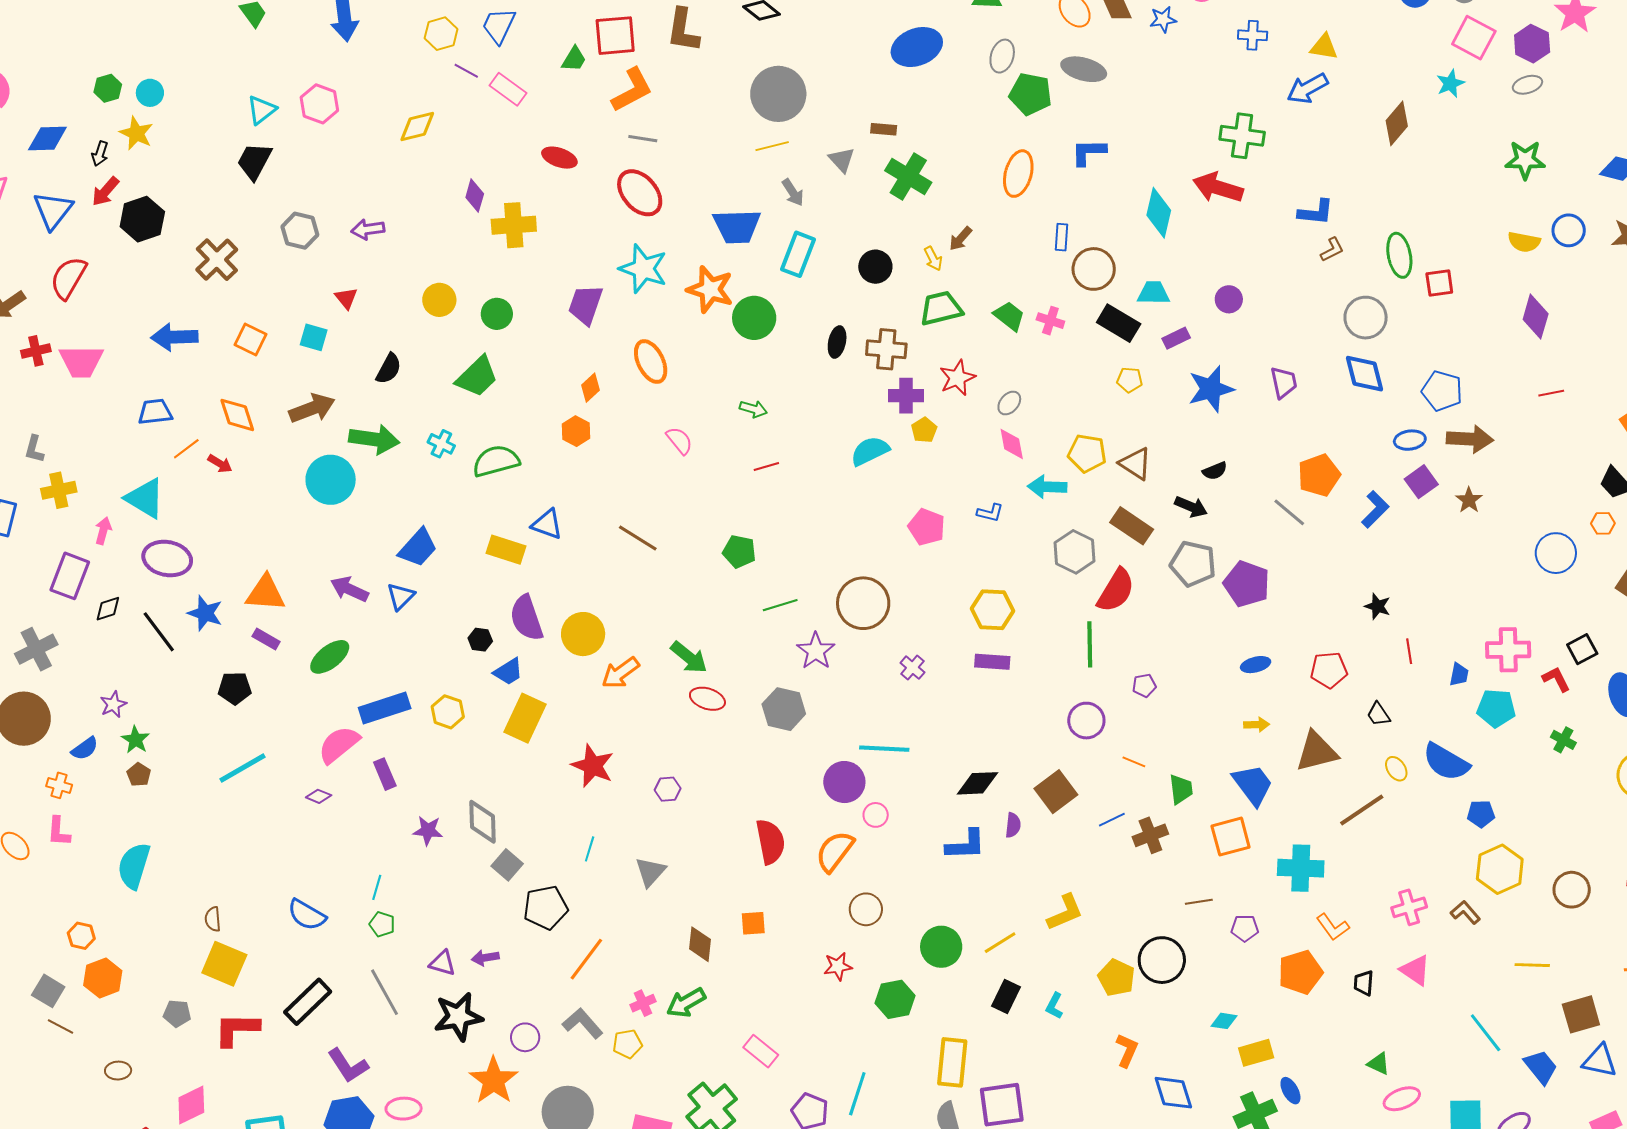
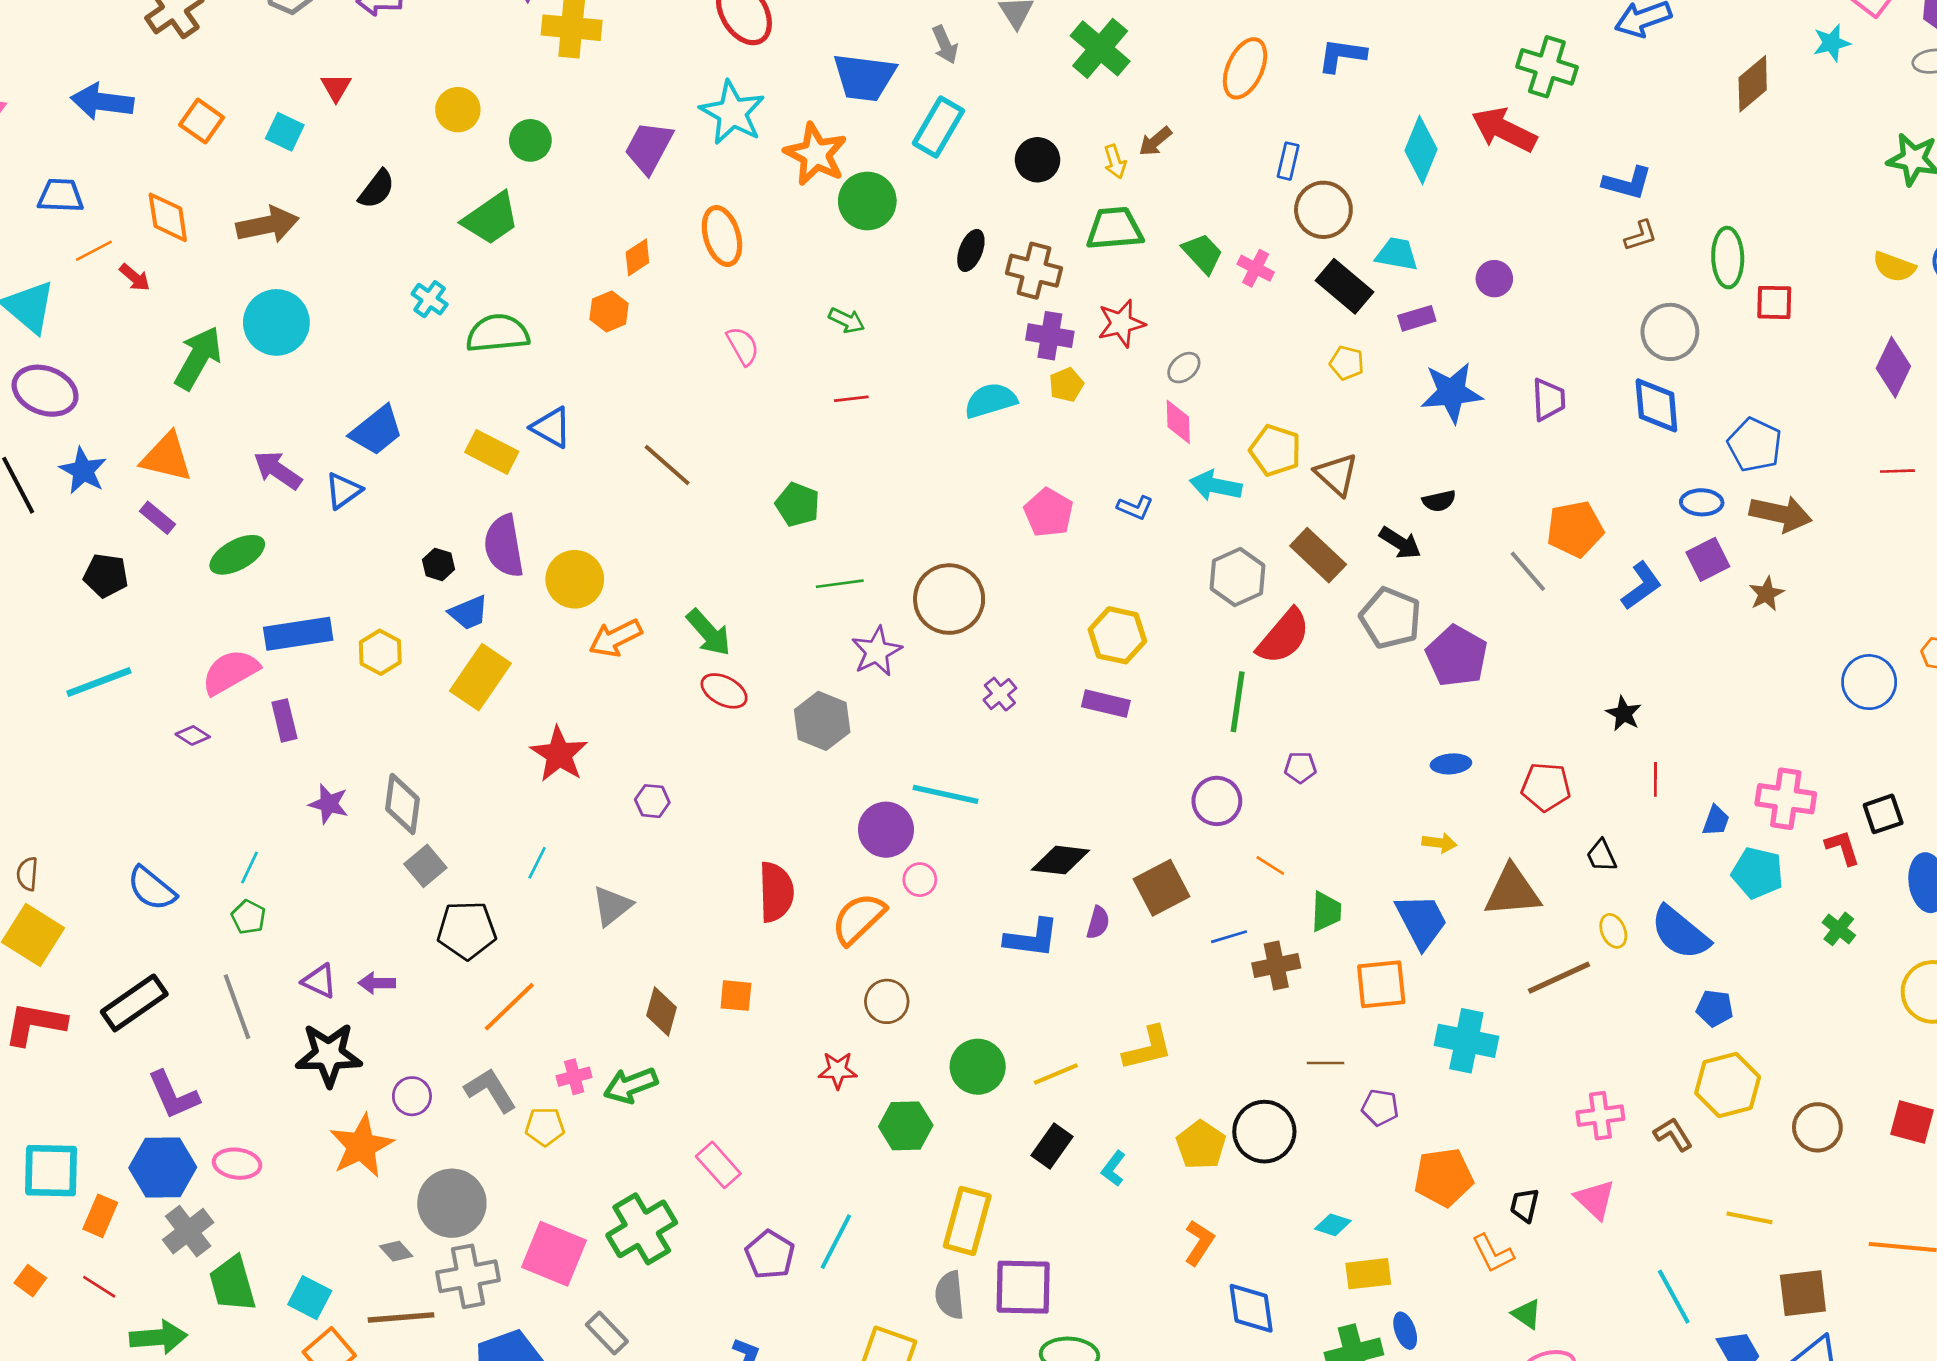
green arrow: (374, 439) -> (198, 358), moved, turned -78
orange L-shape: (1333, 927) -> (1493, 1253), moved

